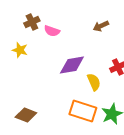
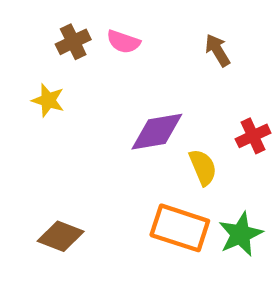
brown arrow: (101, 26) -> (217, 50), turned 84
pink semicircle: (52, 31) -> (123, 42), moved

